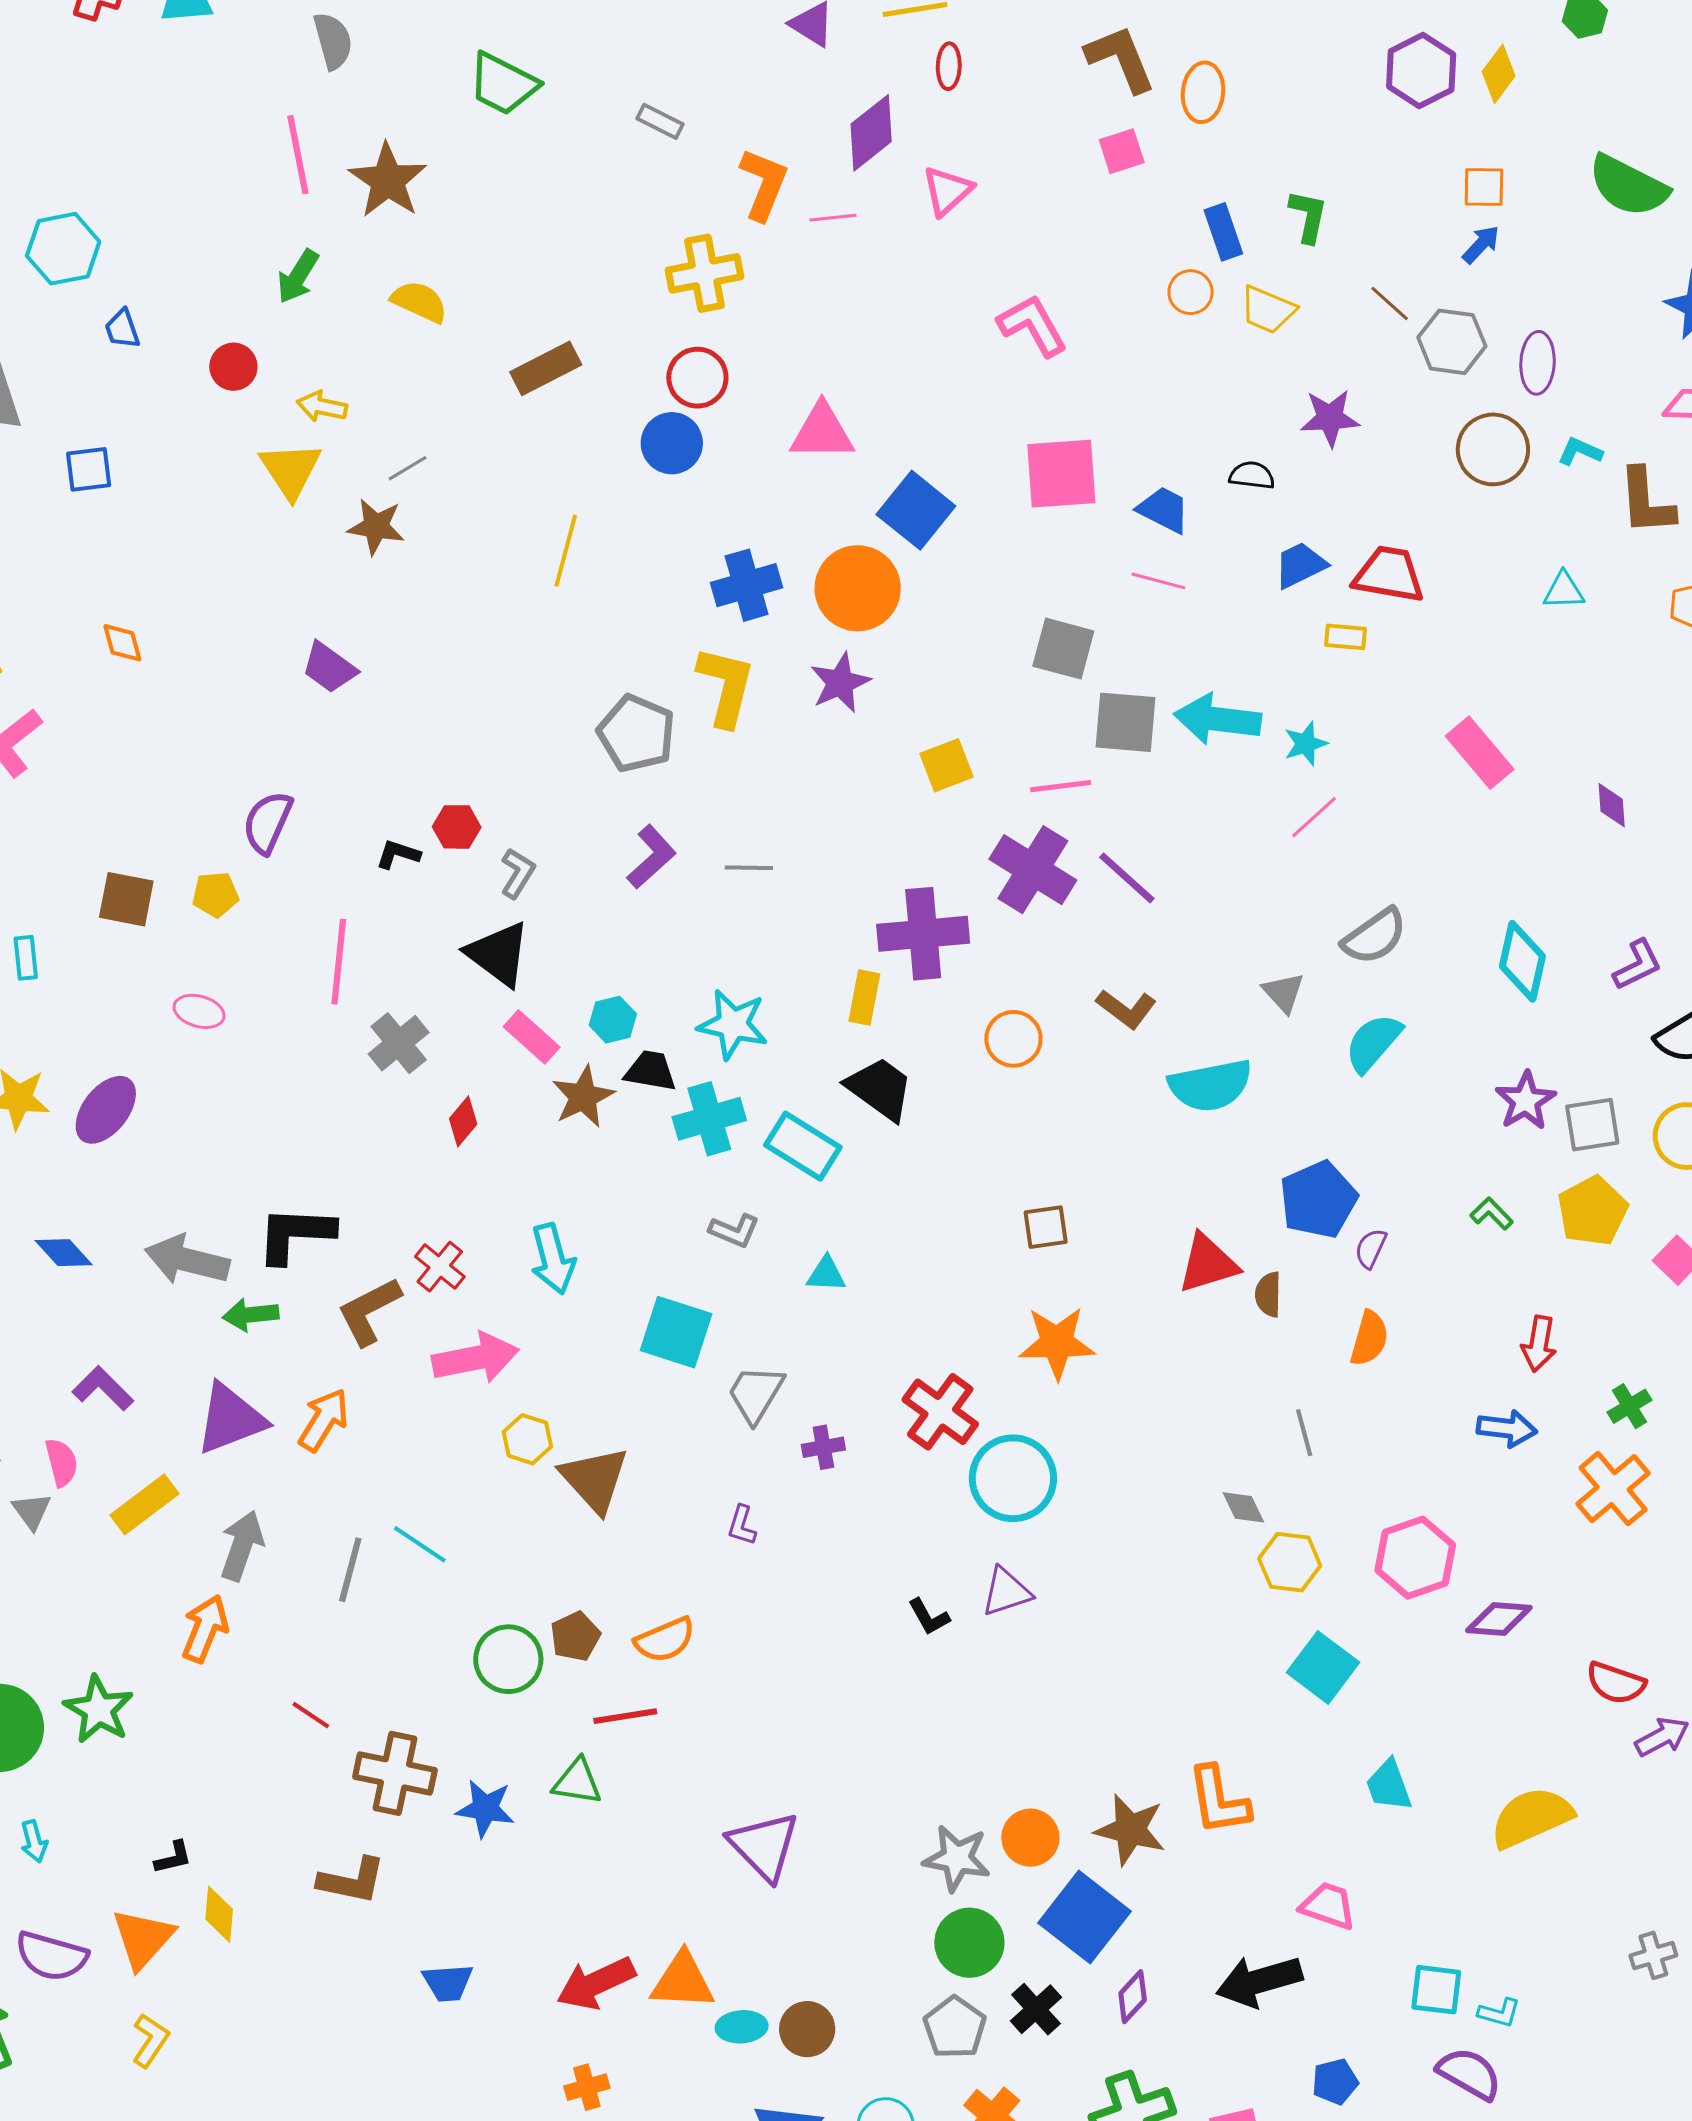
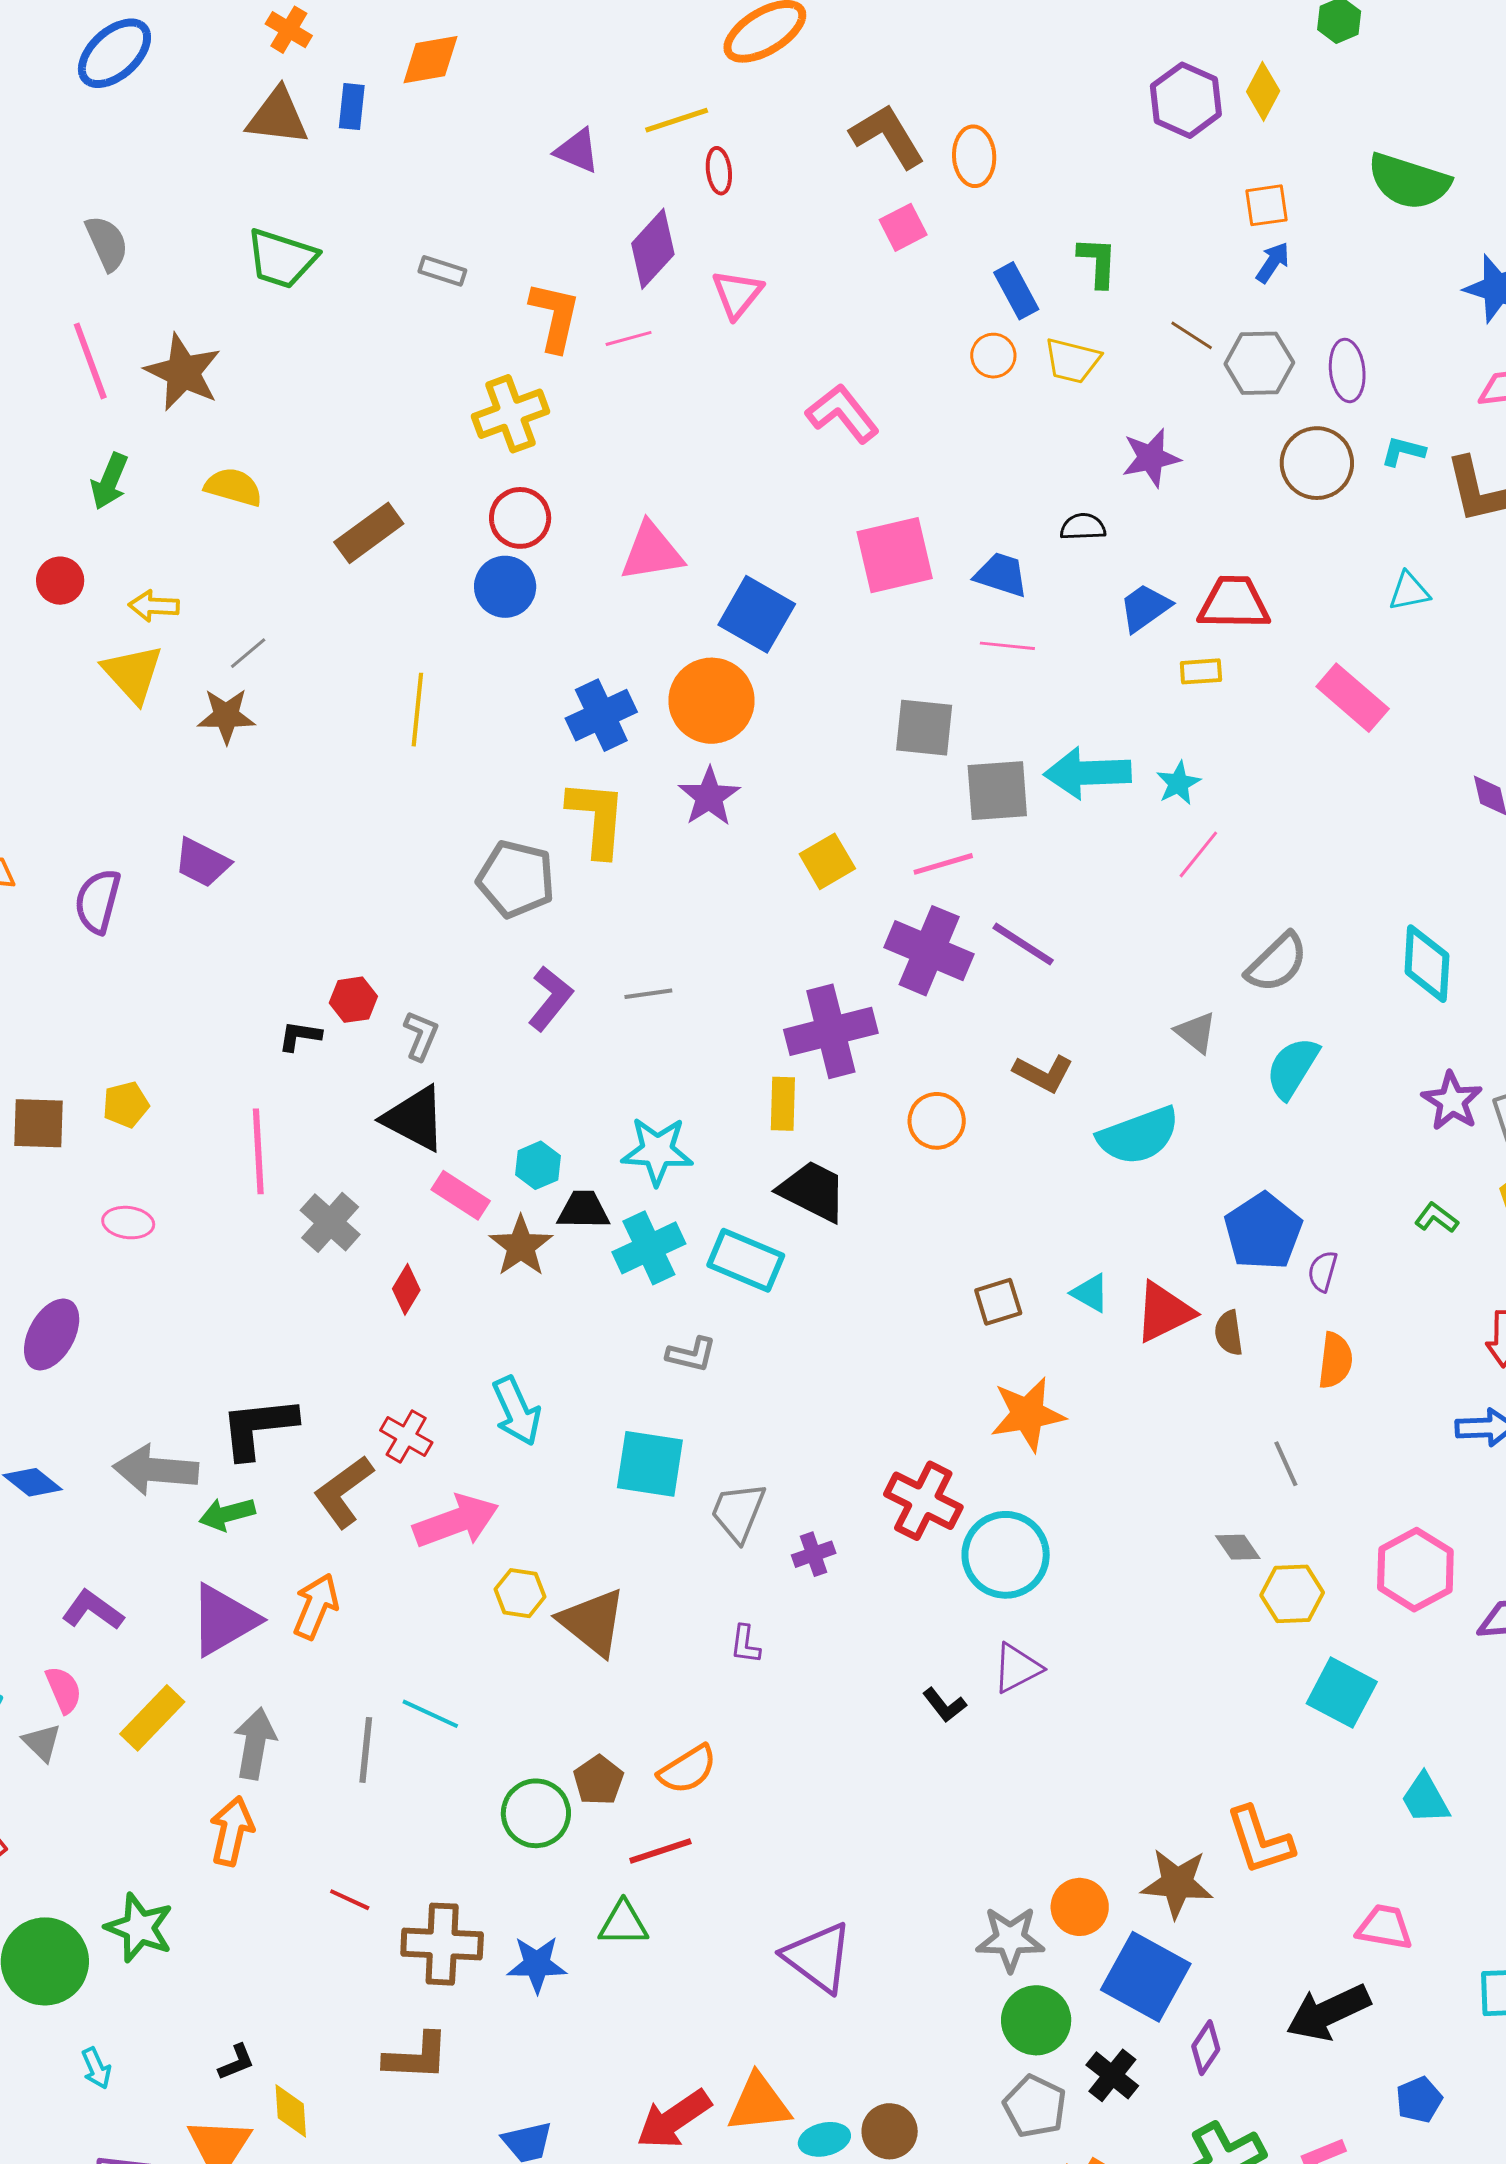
pink rectangle: (1480, 753) -> (1353, 698), moved
purple semicircle: (268, 822) -> (98, 901), moved
cyan triangle: (826, 1274) -> (1090, 1293), moved, turned 36

